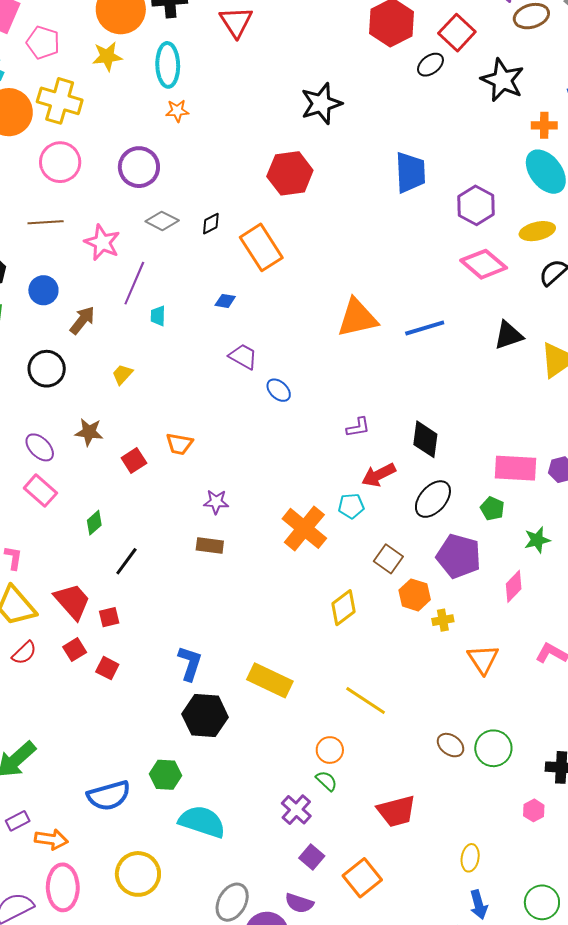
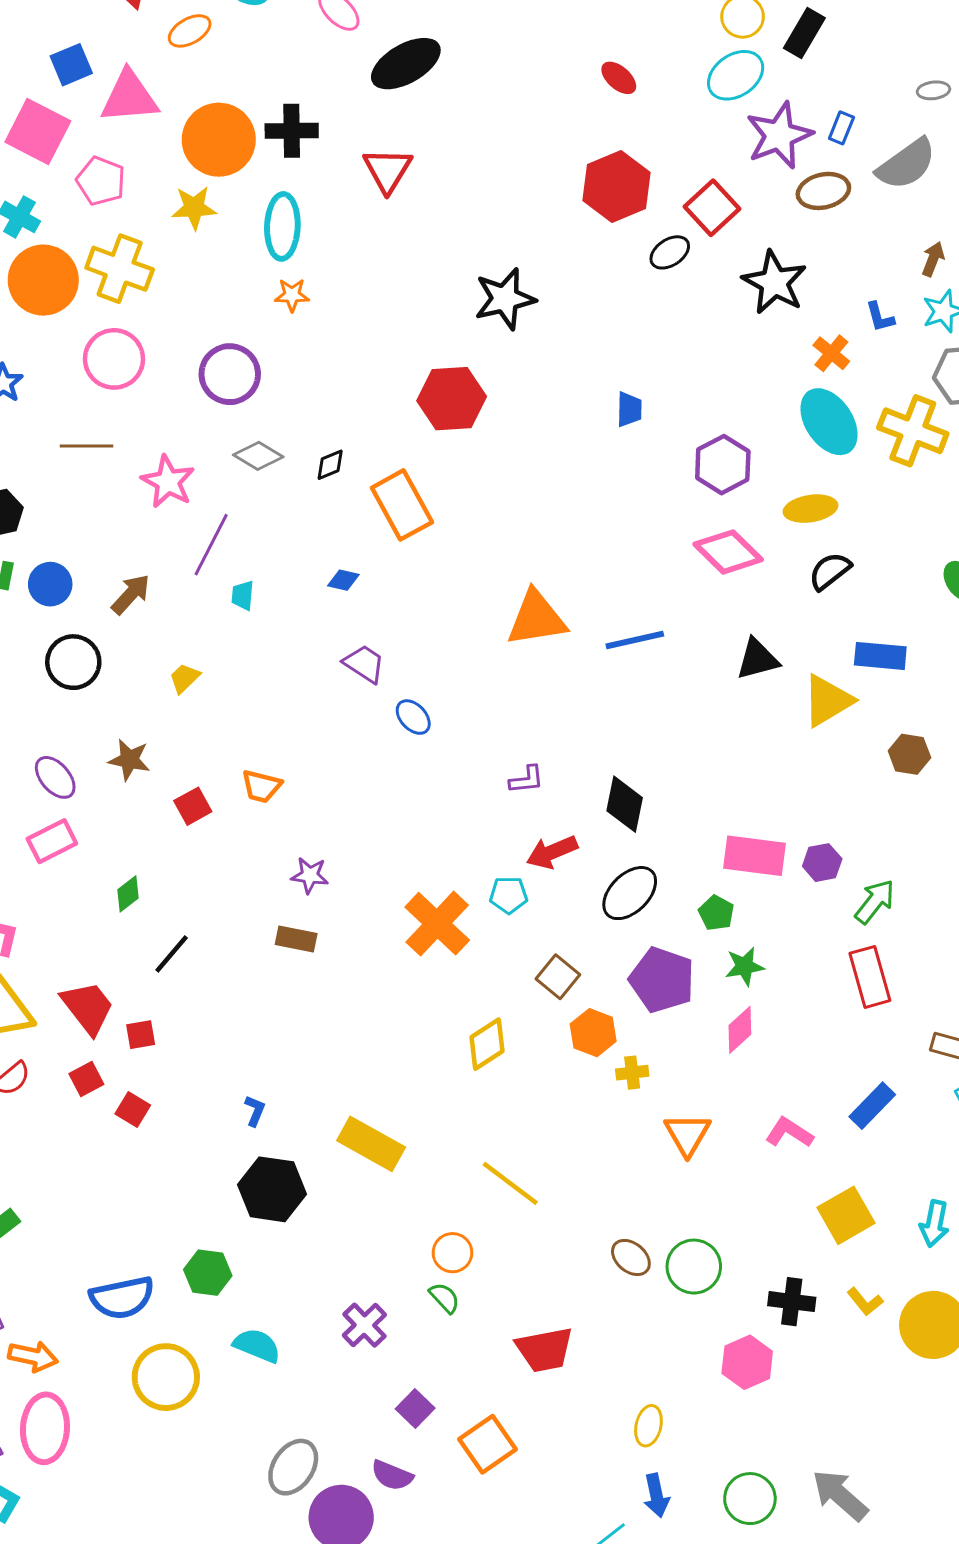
orange cross: (544, 125) -> (831, 353), turned 35
blue trapezoid: (410, 172) -> (629, 409), size x0.6
blue circle: (43, 290) -> (50, 584), moved
pink rectangle: (40, 491) -> (52, 841), turned -72
green star: (537, 540) -> (745, 966), moved
blue L-shape: (190, 663) -> (255, 1111), size x0.6
purple cross: (296, 810) -> (364, 1325), moved
pink hexagon: (534, 810) -> (747, 1362), size x1.6
cyan semicircle: (202, 822) -> (257, 1345), size x0.7
yellow circle: (138, 874) -> (166, 1377), moved

